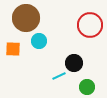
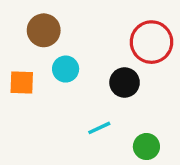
brown circle: (26, 18) -> (44, 30), size x0.7
black circle: (74, 63) -> (125, 82), moved

